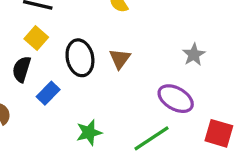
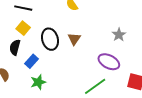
green star: (89, 132) -> (38, 82), moved

